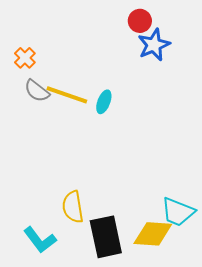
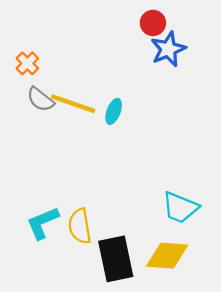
cyan trapezoid: (178, 212) -> (180, 208), moved
cyan L-shape: (40, 240) -> (43, 223), moved, turned 104

